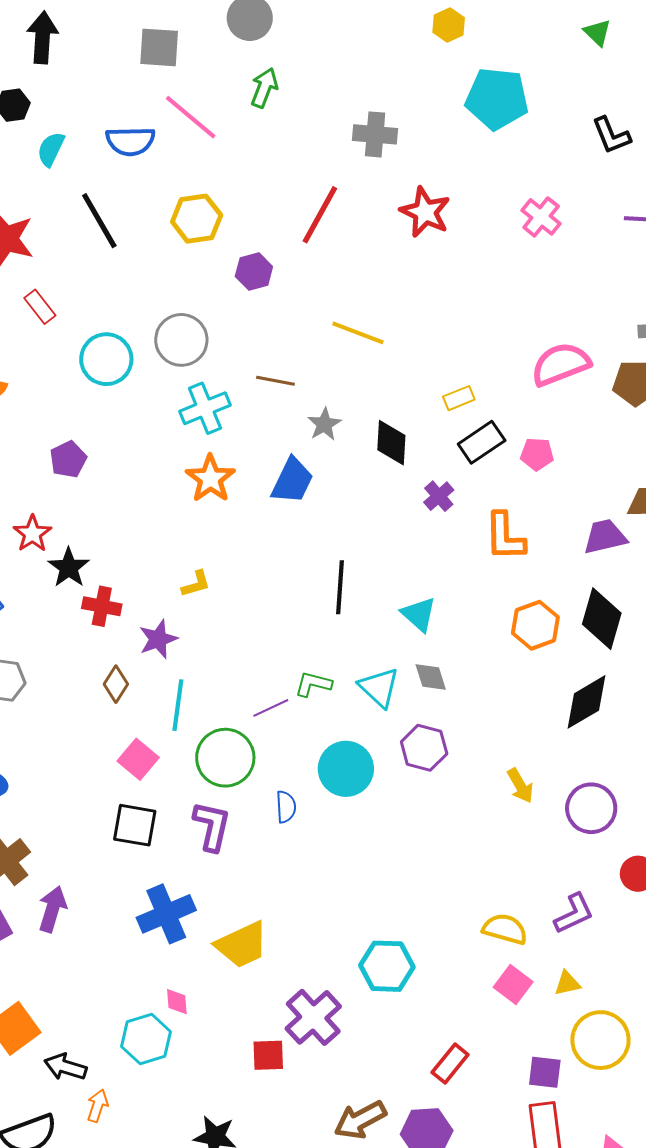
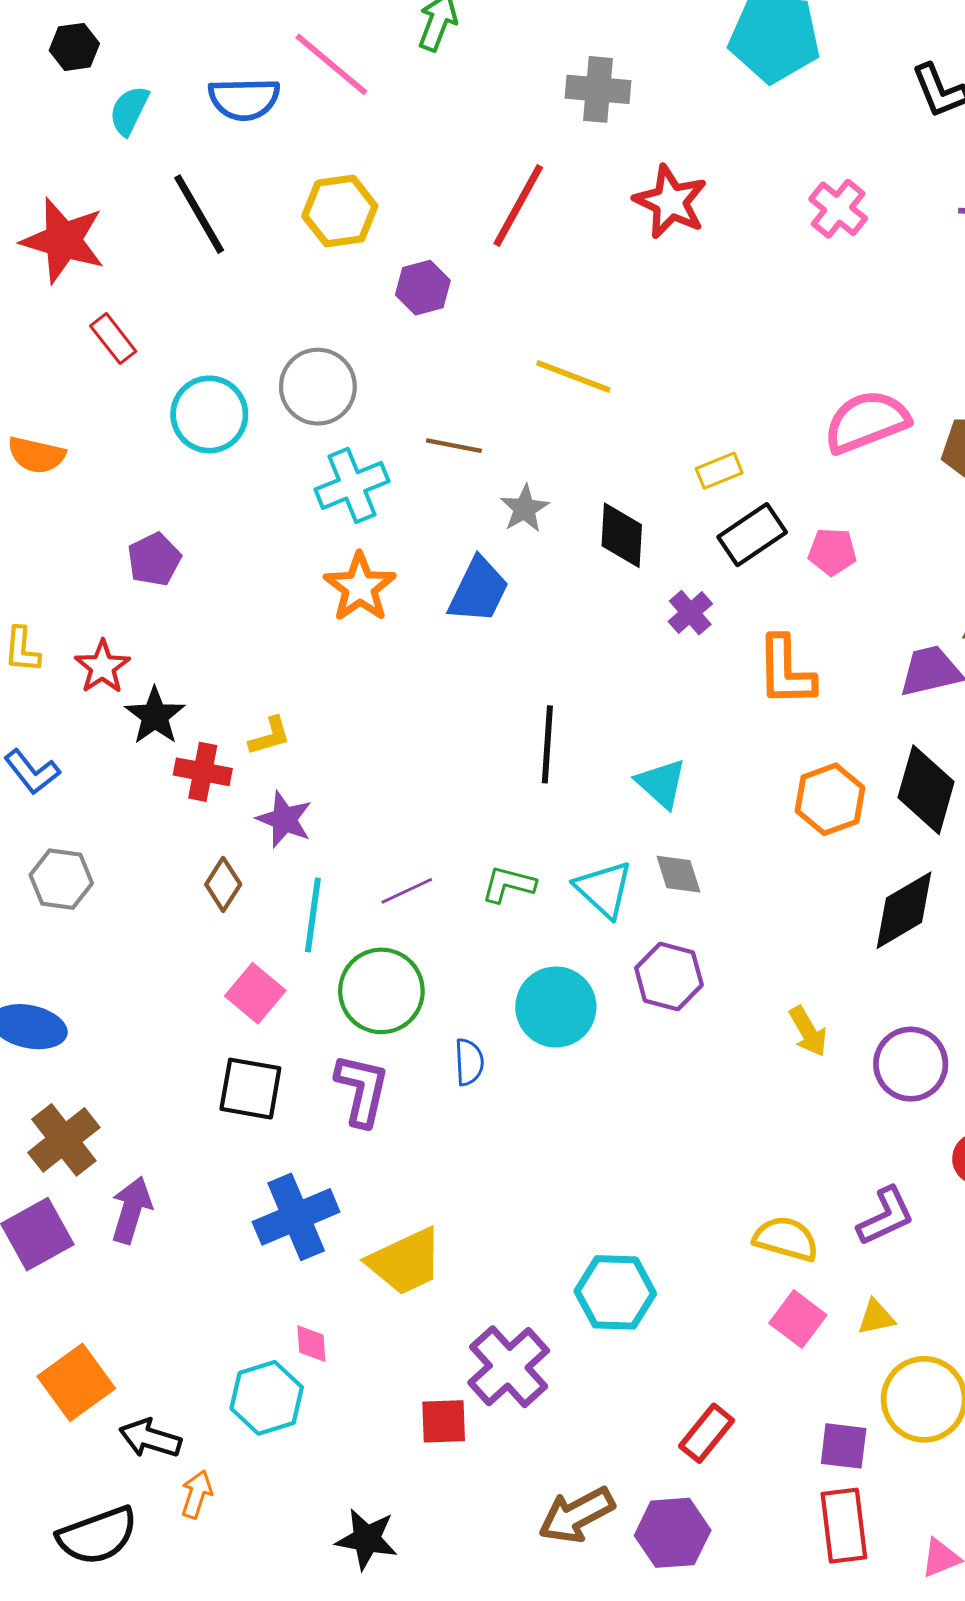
yellow L-shape: (196, 584) -> (270, 736), moved
purple star: (158, 639) -> (284, 819), turned -30
purple line: (271, 708) -> (407, 891), moved

